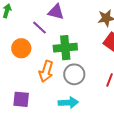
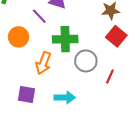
gray circle: (74, 74) -> (86, 61), moved
purple square: (21, 99) -> (27, 94), moved

